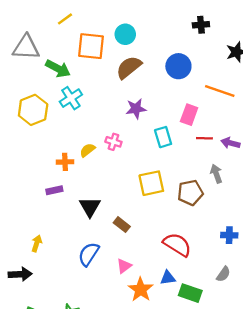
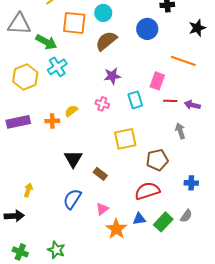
blue circle: (178, 66) -> (147, 29), moved
pink cross: (113, 142) -> (102, 104), moved
purple rectangle: (54, 190) -> (18, 122), moved, size x1.6
brown pentagon: (190, 193) -> (157, 160), moved
red semicircle: (177, 245) -> (147, 191), turned -50
green rectangle: (190, 293) -> (163, 222), moved, turned -66

